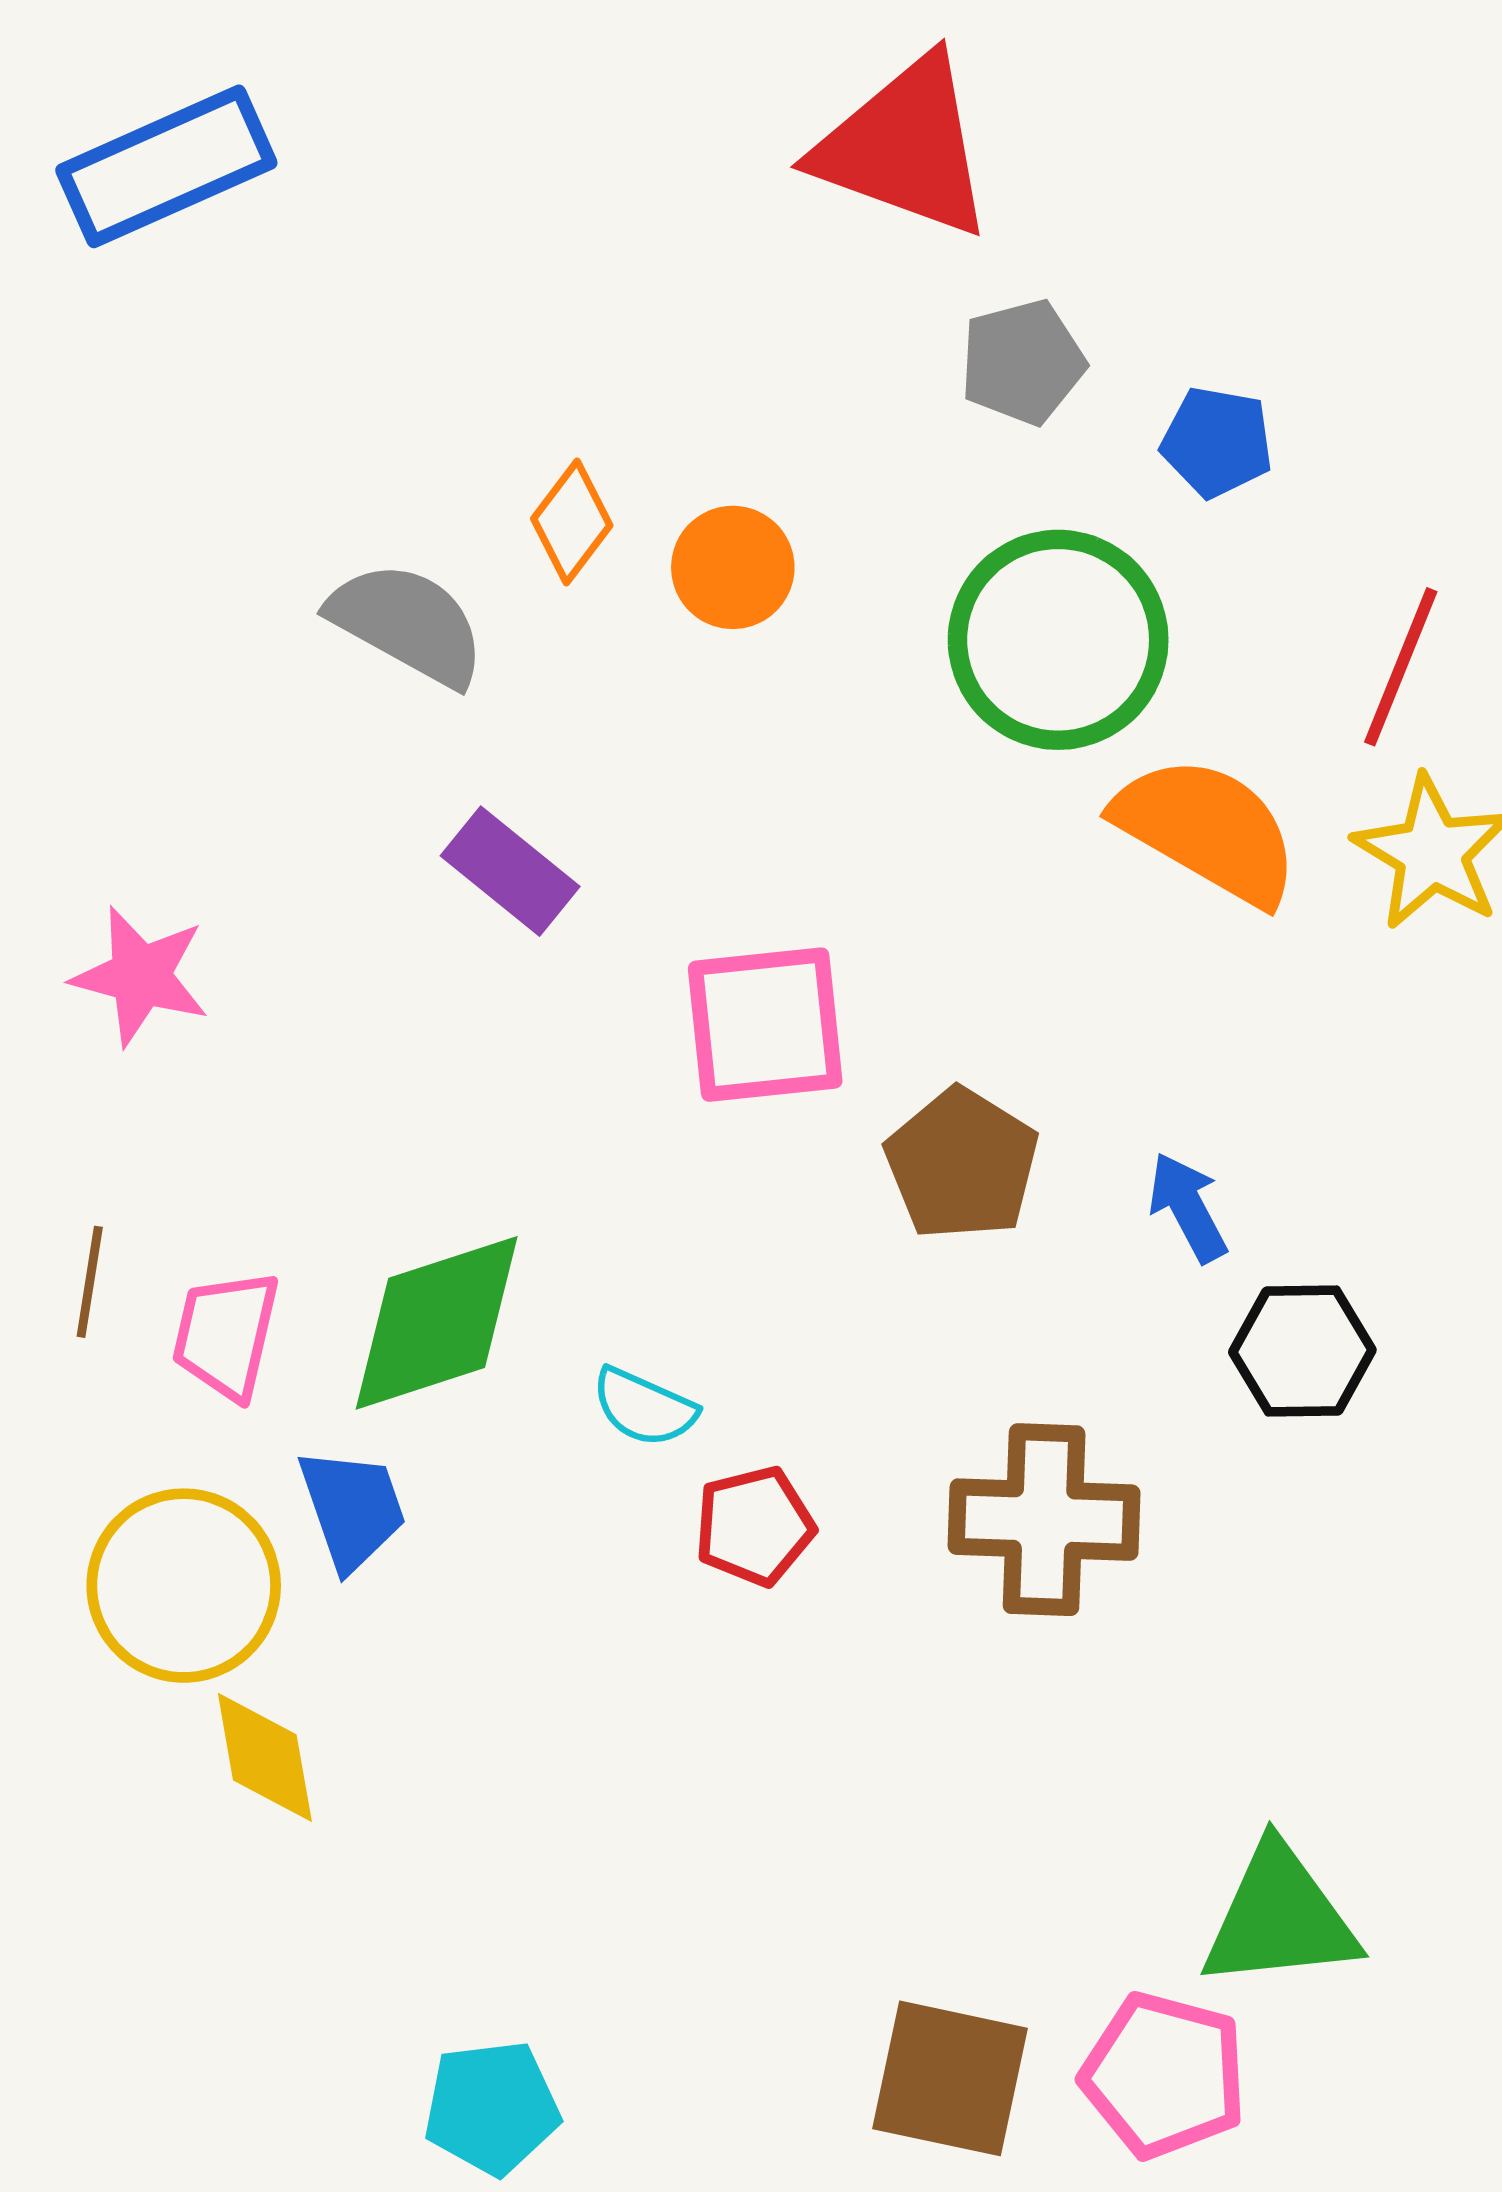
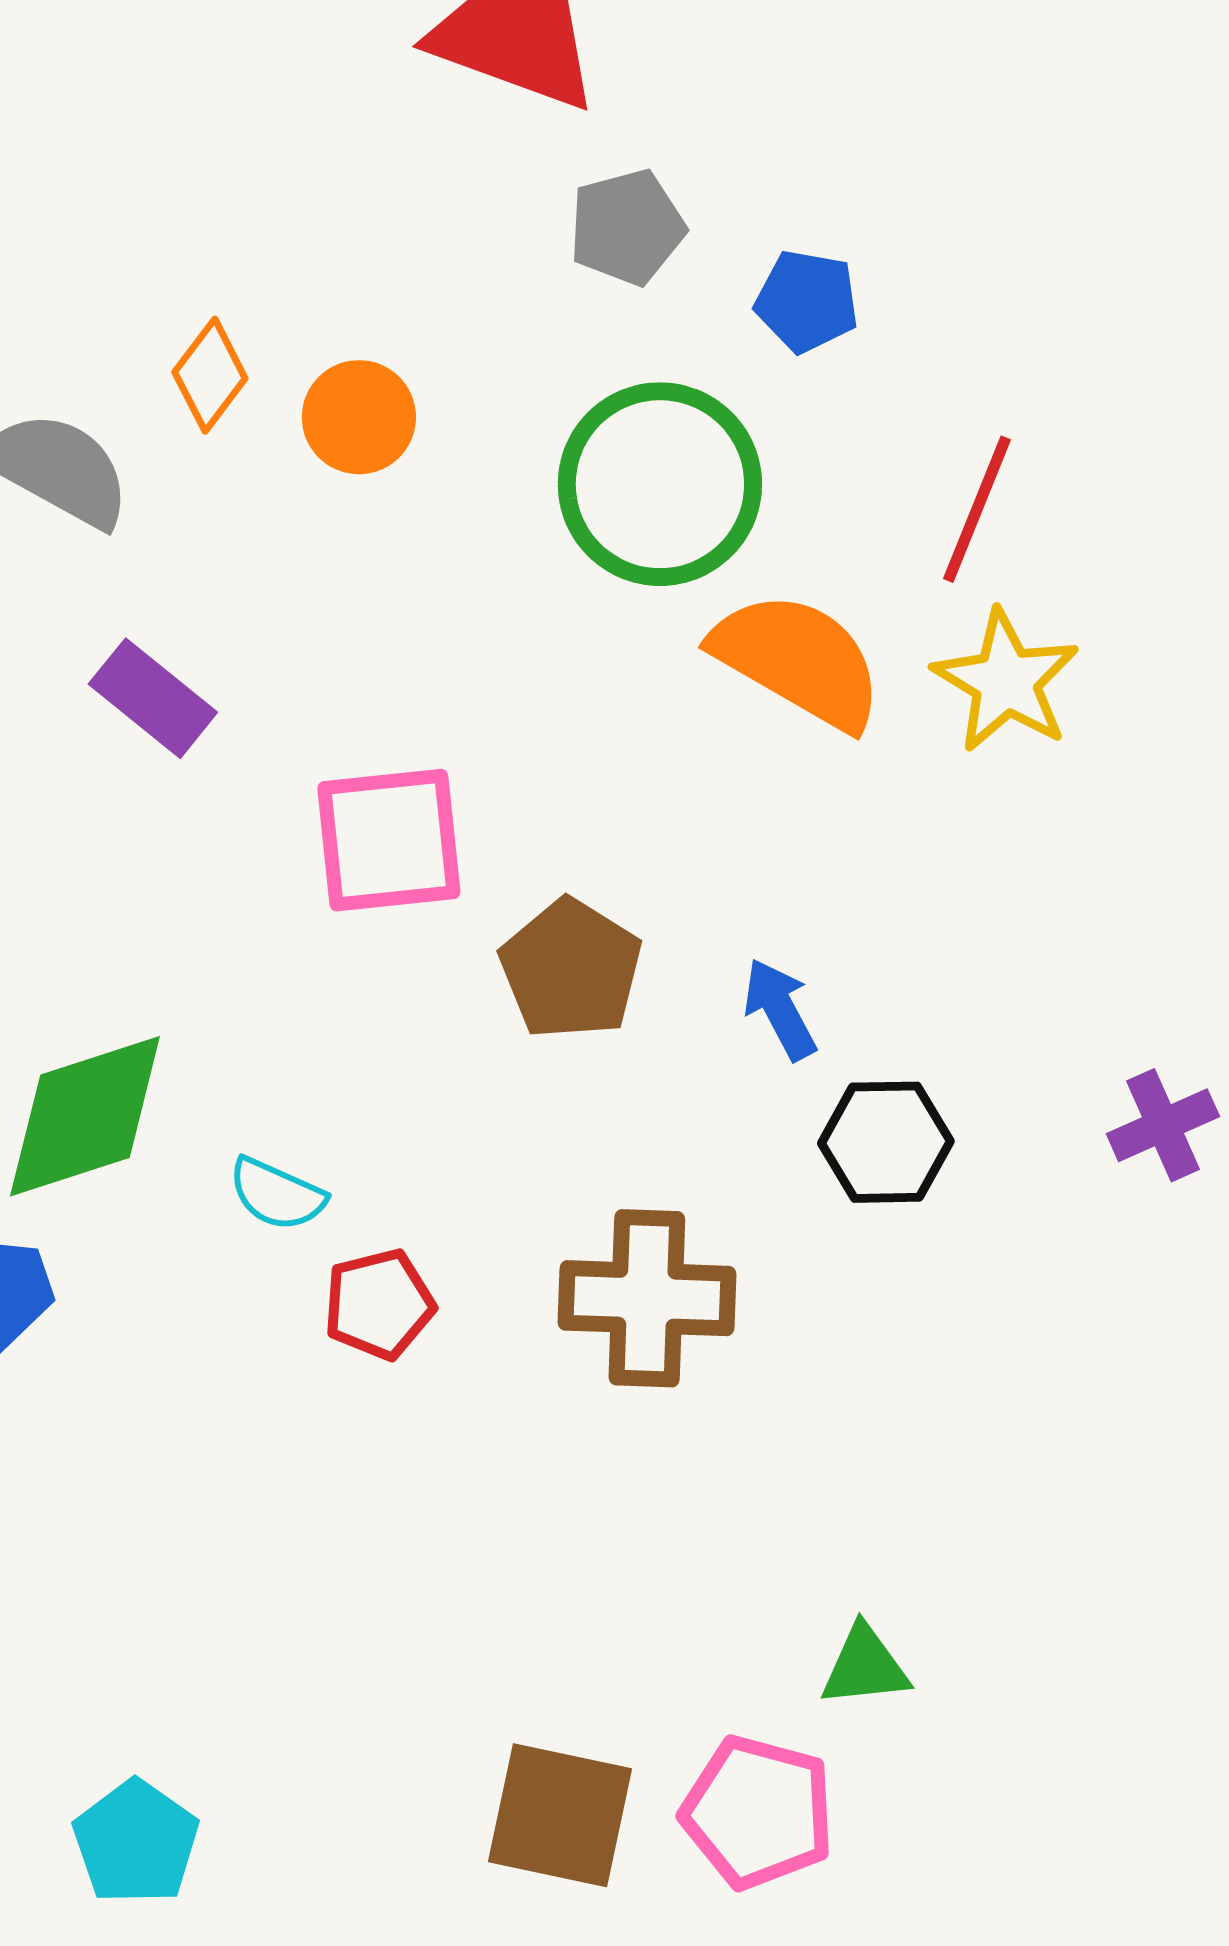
green triangle: (1280, 1917) -> (865, 1666), size x0.6
cyan pentagon: (492, 2108) -> (136, 1842), turned -30

